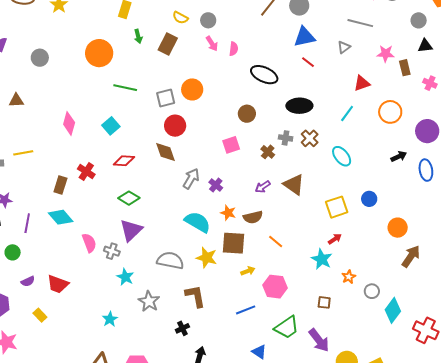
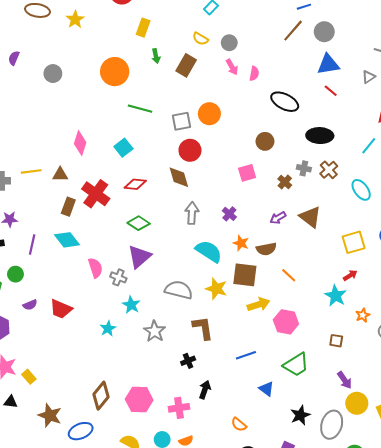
brown triangle: (16, 100) -> (60, 174), moved
red cross: (86, 172) -> (96, 194), size x1.5
gray arrow: (191, 179) -> (192, 213), moved, turned -30
yellow arrow: (248, 271) -> (259, 304), size x1.5
blue line: (246, 310) -> (246, 355), moved
yellow rectangle: (40, 315) -> (29, 377), moved
cyan star: (110, 319) -> (108, 329), moved
purple arrow: (319, 340) -> (345, 380), moved, size x0.7

